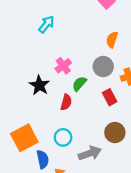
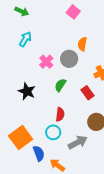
pink cross: (63, 66) -> (46, 62), moved
gray circle: (103, 67) -> (69, 59), moved
red semicircle: (66, 102) -> (60, 114), moved

